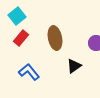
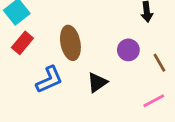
blue L-shape: (29, 72) -> (49, 80), moved, turned 105

